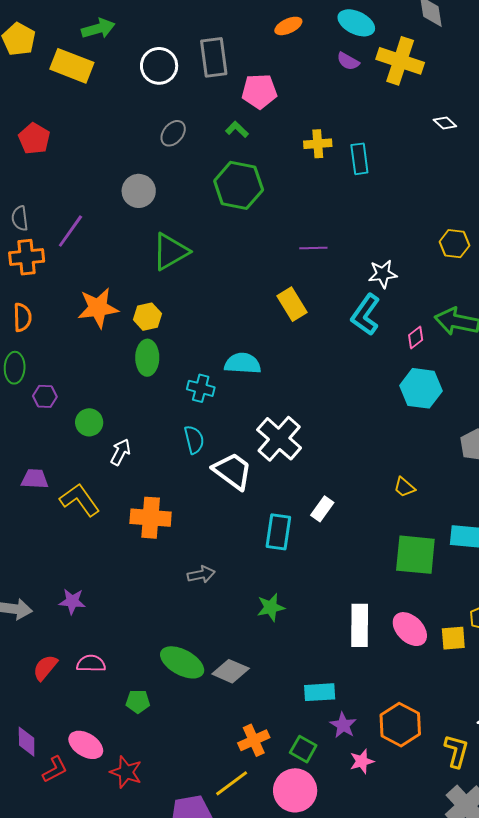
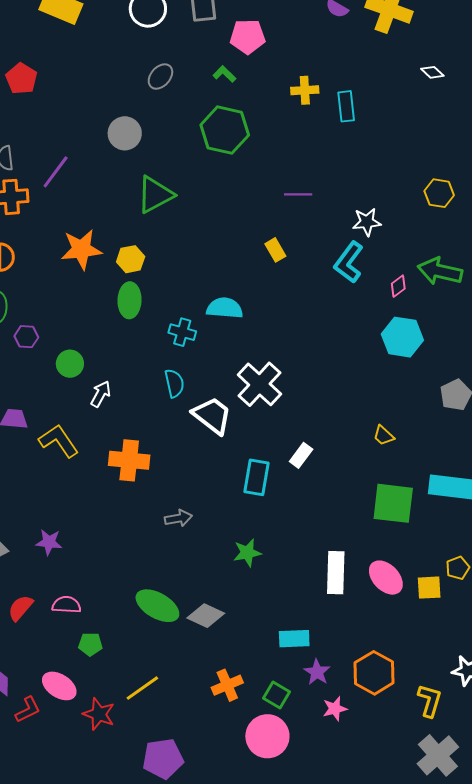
yellow rectangle: (292, 304) -> (275, 250), size x0.7
green pentagon: (138, 701) -> (90, 644), moved
yellow line: (232, 783) -> (142, 688), moved

